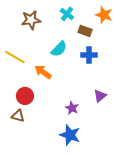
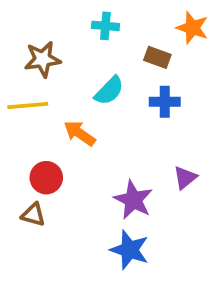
cyan cross: (67, 14) -> (105, 26), moved, turned -32
brown star: (31, 20) -> (43, 59), moved
yellow line: (15, 57) -> (28, 105), turned -35
purple star: (72, 108) -> (133, 200), size x1.5

